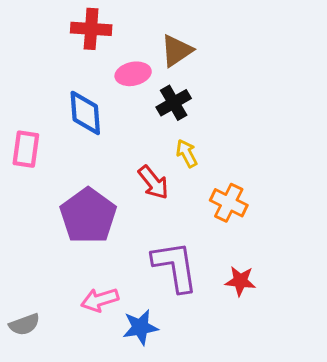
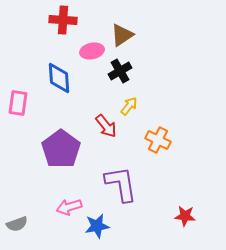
yellow arrow: (187, 153) -> (129, 106), turned 66
red star: (240, 281) -> (185, 216), moved

